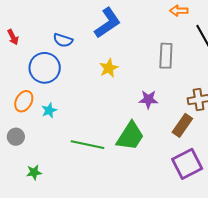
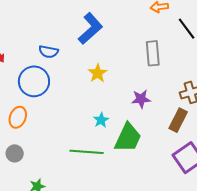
cyan star: (49, 110) -> (101, 120), moved

